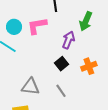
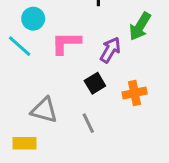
pink L-shape: (37, 26) -> (66, 43), moved

